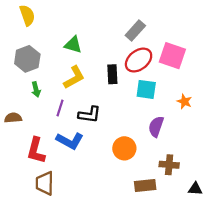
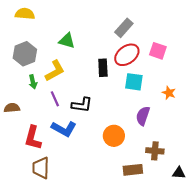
yellow semicircle: (27, 15) -> (25, 14), turned -66
pink square: (172, 56) -> (158, 51), size x0.7
yellow L-shape: (74, 77) -> (55, 71), moved
purple line: (60, 108) -> (55, 99), turned -42

